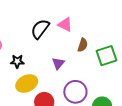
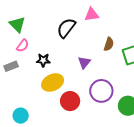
pink triangle: (65, 25) -> (92, 15), moved, turned -35

